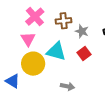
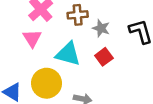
yellow circle: (33, 64) -> (47, 83), moved

